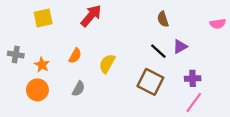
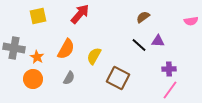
brown semicircle: (163, 19) -> (143, 17), turned 72
purple triangle: (180, 47) -> (158, 41), turned 32
gray cross: (16, 55) -> (14, 48), size x1.5
orange semicircle: (75, 56) -> (66, 49), size x1.5
brown square: (150, 82) -> (118, 78), moved

